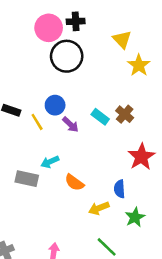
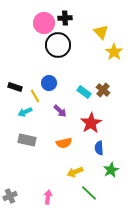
purple arrow: (71, 124) -> (60, 111), moved
red star: (141, 157) -> (91, 123), moved
cyan arrow: (50, 162) -> (25, 112), moved
orange semicircle: (74, 182) -> (64, 143), turned -49
yellow arrow: (99, 208) -> (75, 172), moved

